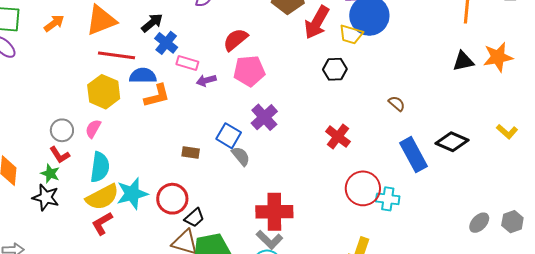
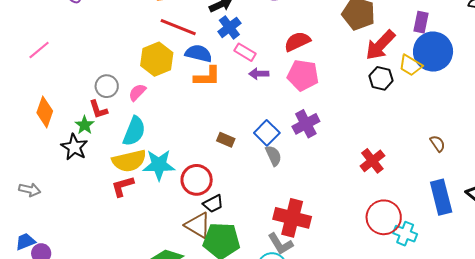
black hexagon: (335, 69) -> (381, 78), moved

